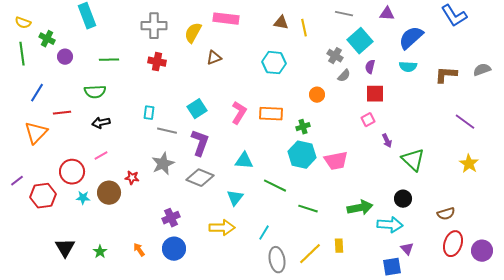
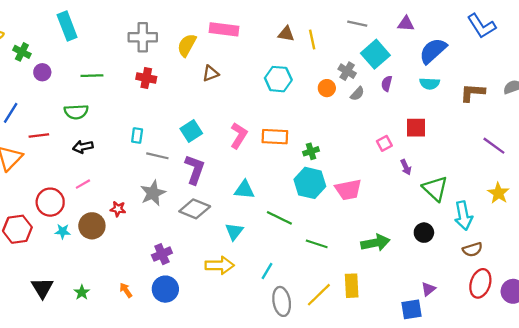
red square: (375, 94) -> (416, 128), moved
orange circle: (317, 95) -> (327, 88), moved
cyan arrow: (390, 225) -> (463, 216), moved, turned 75
yellow rectangle: (339, 246) -> (352, 286), size x1.5
purple triangle: (407, 249) -> (428, 289), turned 32

